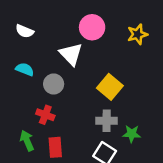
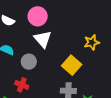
pink circle: (92, 27) -> (38, 16), moved
yellow star: (137, 34) -> (92, 42), moved

